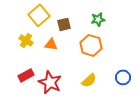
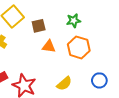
orange triangle: (51, 44) -> (49, 46), moved
orange hexagon: (91, 45) -> (79, 47), moved

